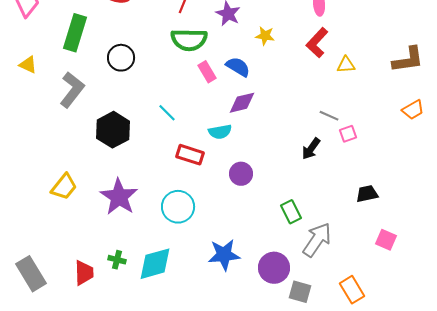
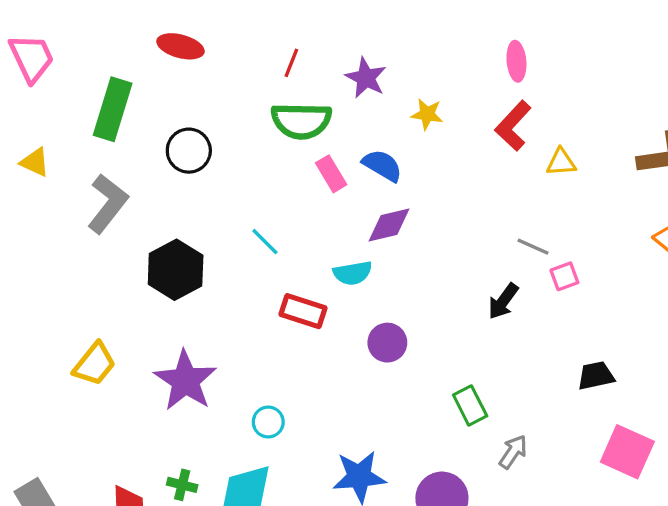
cyan circle: (178, 207) -> (268, 422), moved, size x0.6
gray arrow: (317, 240) -> (513, 452), size x0.6
pink square: (386, 240) -> (627, 452), size x1.5

